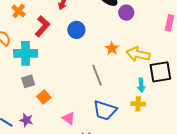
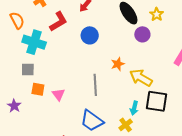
orange square: (44, 97) -> (38, 89), turned 32
yellow cross: (138, 104) -> (126, 125), turned 32
pink triangle: (69, 118) -> (58, 94), moved

